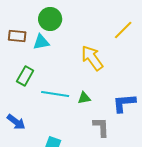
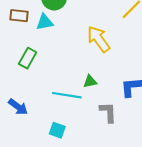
cyan line: (55, 94) -> (67, 95), moved

